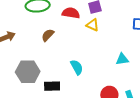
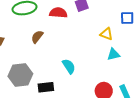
yellow triangle: (93, 25) -> (106, 34), moved

